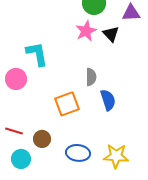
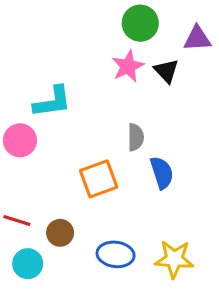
cyan L-shape: (37, 54) -> (52, 102), turned 92

